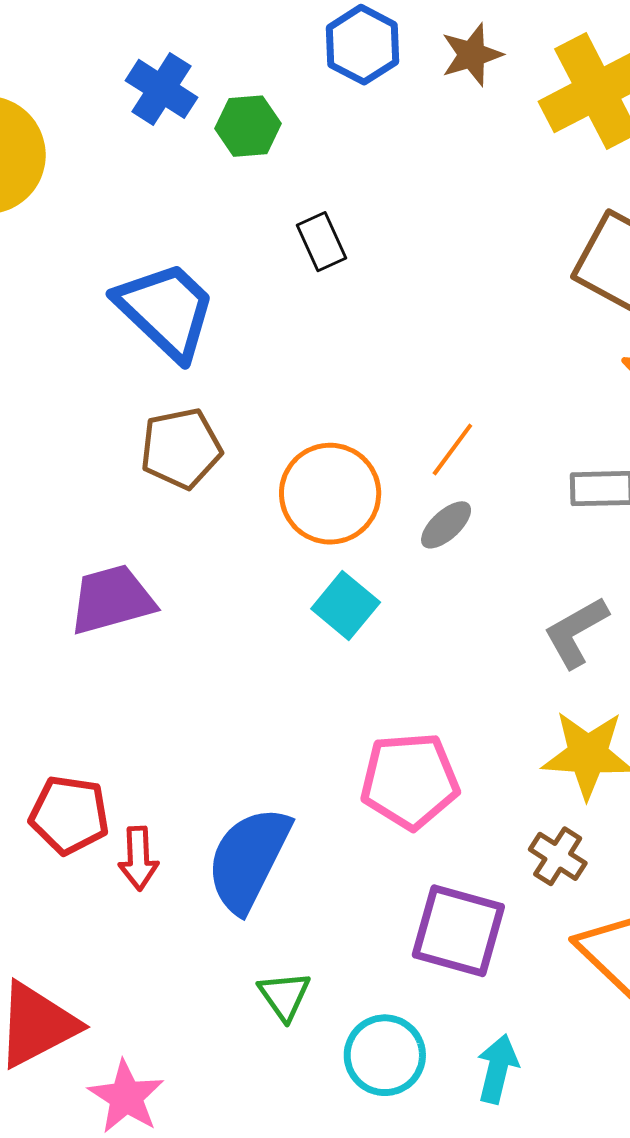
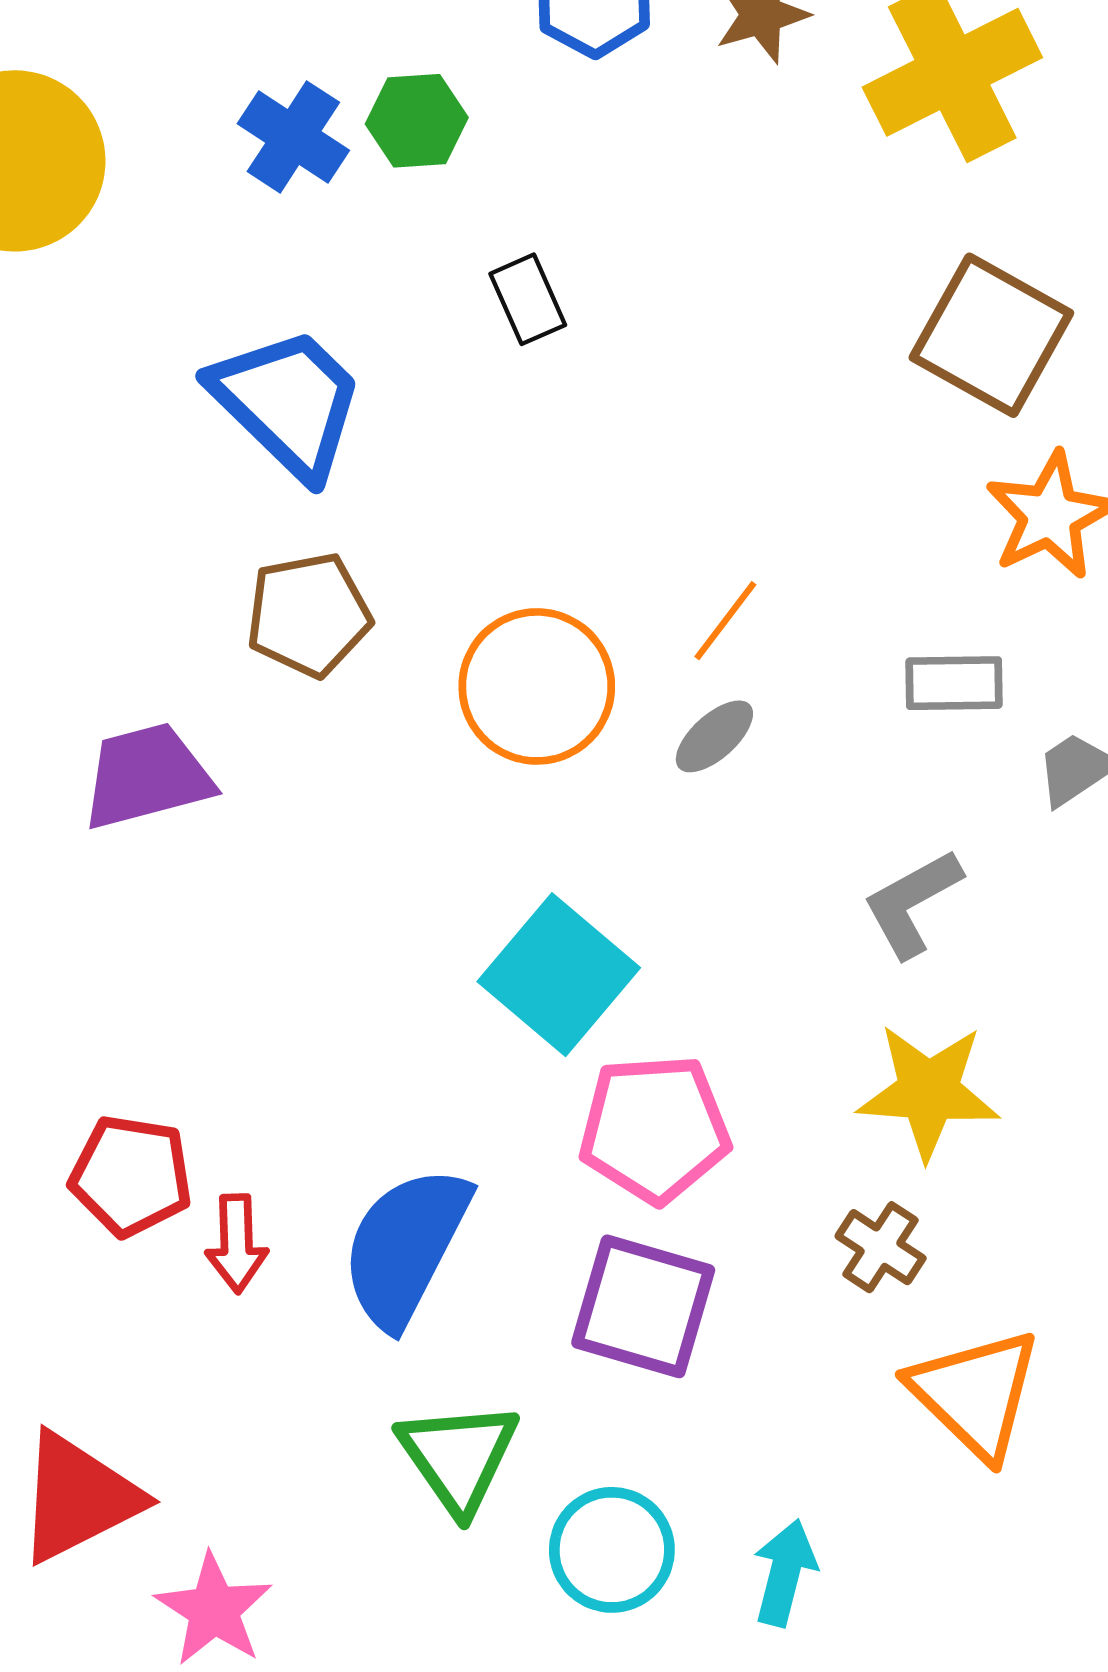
blue cross: (162, 89) -> (293, 137), moved
purple trapezoid: (112, 600) -> (147, 776), moved
cyan square: (346, 606) -> (559, 975), moved, size x1.5
purple square: (458, 931) -> (643, 1306), moved
green triangle: (284, 996) -> (458, 1457), size x1.5

